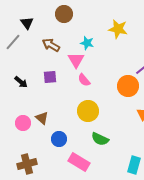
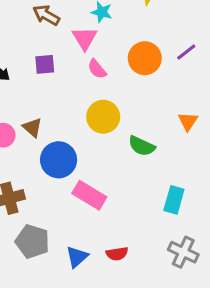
orange circle: (128, 86) -> (145, 58), moved
blue circle: (59, 139) -> (59, 160), size x1.5
green semicircle: (100, 139) -> (142, 146), moved

